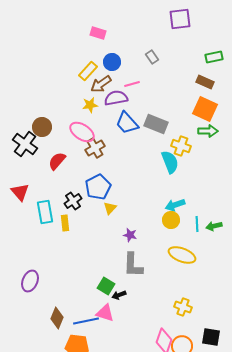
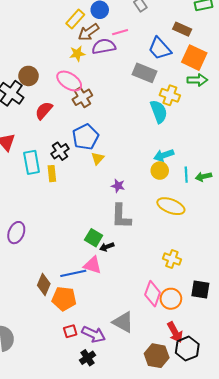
brown rectangle: (205, 82) -> (182, 29), moved
blue trapezoid: (127, 123) -> (160, 48), moved
brown diamond: (57, 318) -> (44, 284), moved

